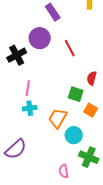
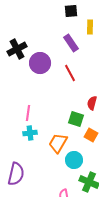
purple rectangle: (53, 12) -> (71, 43), moved
black cross: (17, 55) -> (17, 49), moved
purple semicircle: (16, 149) -> (16, 174), turned -35

